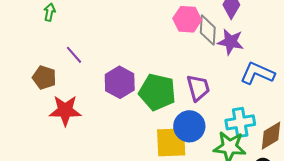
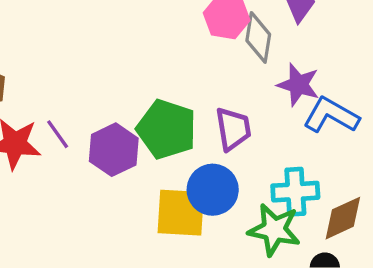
purple star: (231, 42) -> (298, 85), moved
purple line: (74, 55) -> (58, 134), moved
purple hexagon: (120, 82) -> (114, 150), moved

